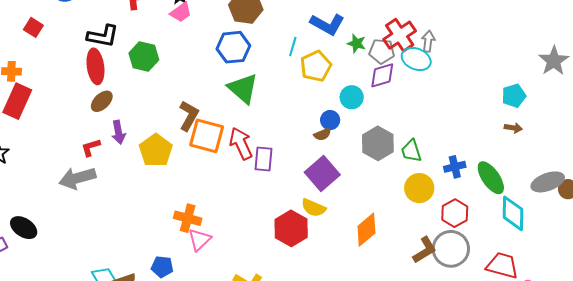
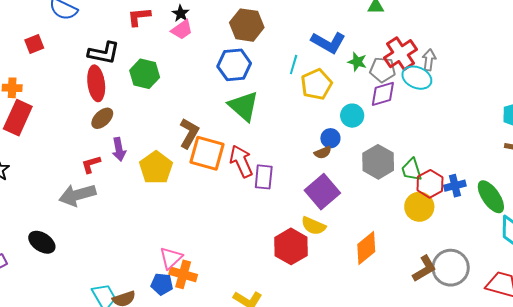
red square: (33, 27) -> (34, 44), turned 36
red hexagon: (455, 213) -> (430, 184), moved
orange cross: (188, 218) -> (183, 274), moved
black ellipse: (24, 228) -> (42, 242), moved
pink triangle: (199, 240) -> (171, 258), moved

